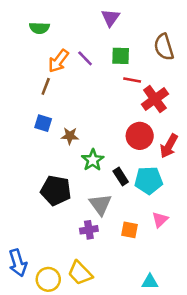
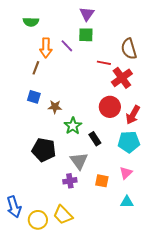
brown semicircle: (164, 47) -> (129, 49), moved
green square: (121, 56) -> (86, 35), moved
orange arrow: (58, 61) -> (46, 48), turned -36
cyan pentagon: (149, 180) -> (129, 142), moved
cyan triangle: (150, 282) -> (127, 202), moved

